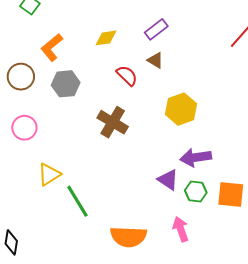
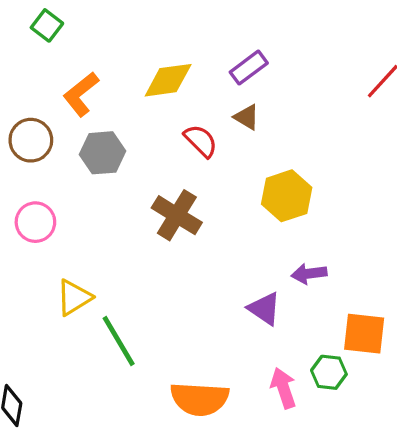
yellow diamond: (106, 38) -> (168, 80), size x1.4
purple arrow: (196, 158) -> (309, 274), size x0.7
green hexagon: (196, 192) -> (329, 372), moved

